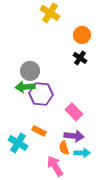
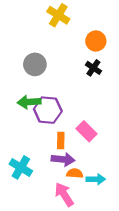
gray circle: (30, 71) -> (35, 64), moved
orange rectangle: (39, 131) -> (61, 141), moved, turned 64
purple arrow: (74, 136) -> (63, 159), moved
orange semicircle: (64, 148) -> (75, 173), turned 112

